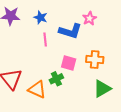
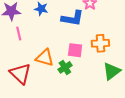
pink line: (45, 40) -> (19, 33), moved
orange triangle: (37, 89) -> (45, 58), moved

